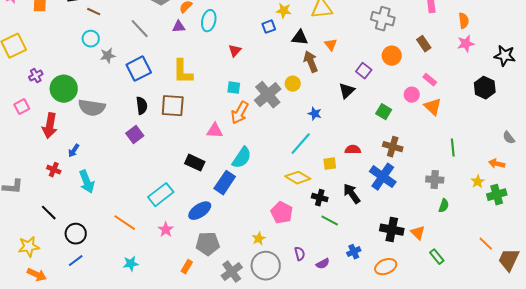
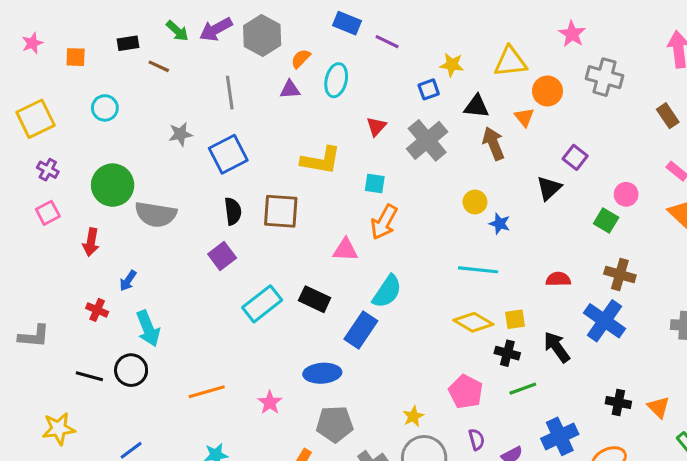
gray line: (140, 29) -> (230, 93), turned 35
cyan circle: (91, 39) -> (105, 108), moved
orange circle: (392, 56) -> (547, 91), moved
yellow L-shape: (183, 72) -> (321, 160), moved, turned -80
purple cross: (36, 76) -> (48, 170), moved, turned -32
yellow circle: (293, 84) -> (475, 202), moved
gray cross: (268, 95) -> (427, 140), moved
pink circle: (412, 95) -> (626, 194), moved
red arrow: (50, 126) -> (91, 242), size x0.7
cyan line: (301, 144) -> (478, 270), turned 55
yellow square: (330, 164) -> (515, 319), moved
cyan rectangle: (161, 195) -> (262, 304), moved
blue ellipse: (200, 211) -> (322, 373), turned 30
black line: (49, 213) -> (89, 376), turned -30
pink pentagon: (282, 213) -> (466, 392), moved
green line: (330, 221) -> (523, 389), turned -48
orange line: (125, 223) -> (207, 392), turned -50
black cross: (392, 230) -> (618, 402), size x0.7
black circle: (76, 234) -> (131, 370), moved
blue cross: (354, 252) -> (560, 436), size x1.6

